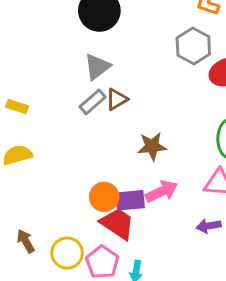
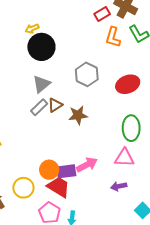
gray hexagon: (193, 46) -> (87, 74), moved
brown star: (152, 146) -> (78, 115), moved
yellow circle: (67, 253) -> (23, 188), moved

